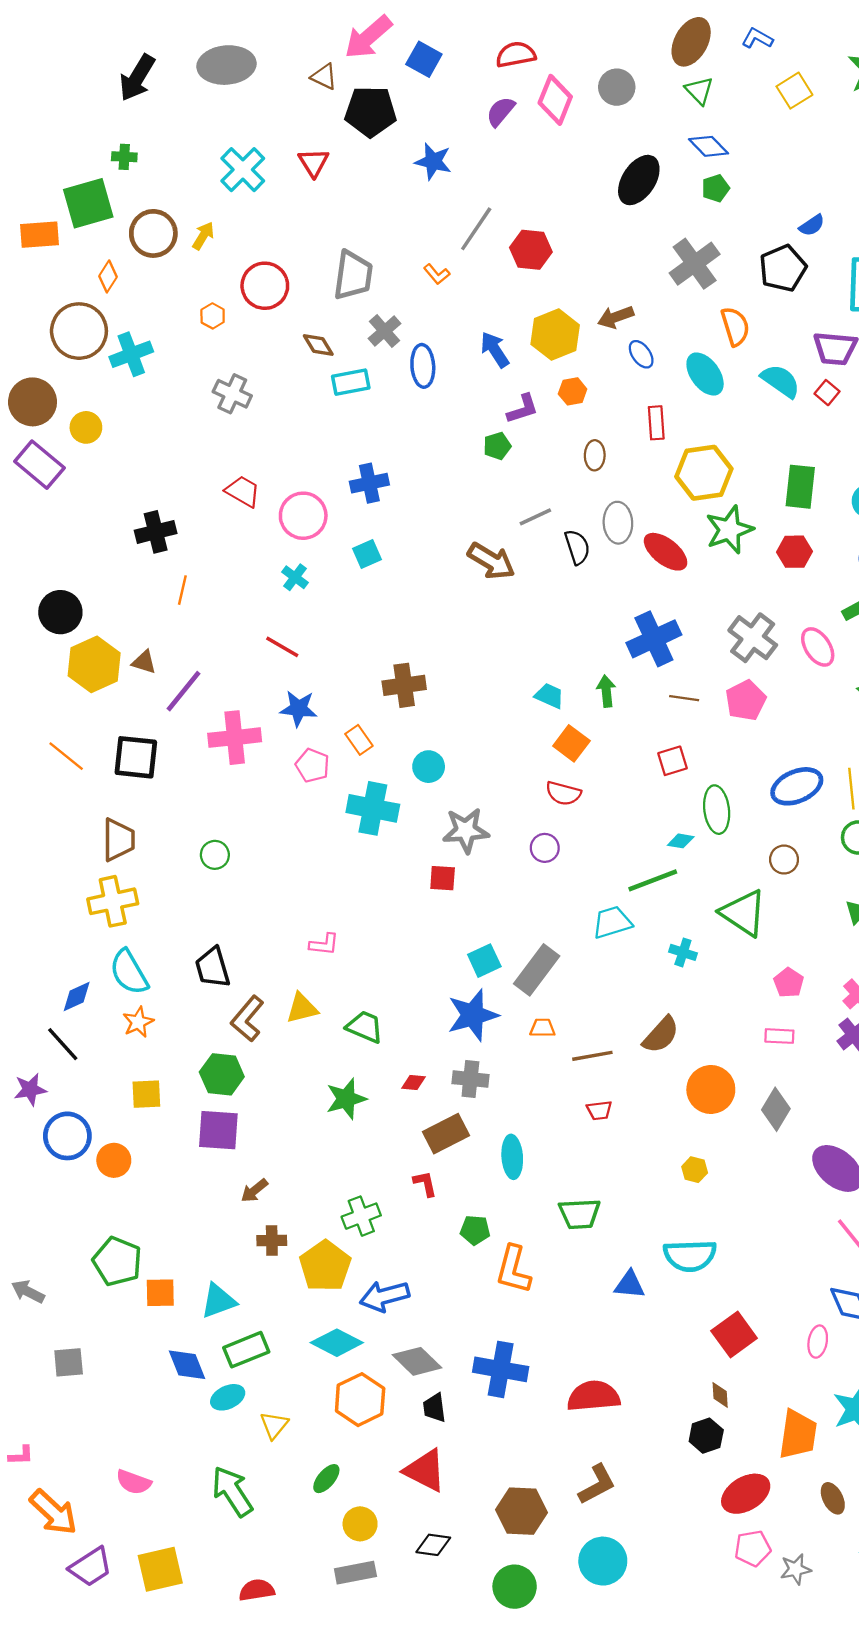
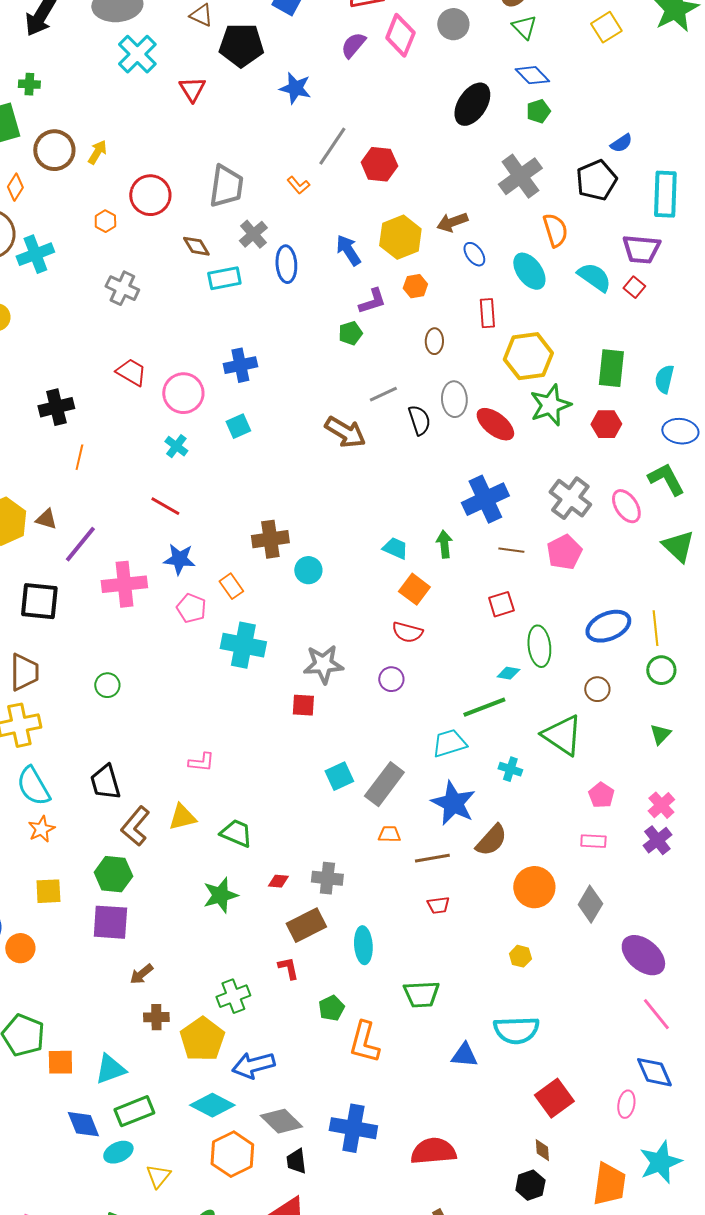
cyan cross: (243, 170) -> (137, 54), moved
cyan circle: (429, 767) -> (308, 570), moved
blue star: (473, 1015) -> (453, 803), moved, turned -30
green pentagon: (475, 1230) -> (331, 1008), turned -30

